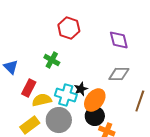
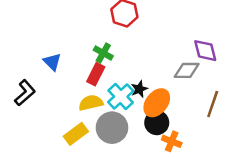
purple diamond: (119, 40) -> (205, 51), moved
red rectangle: (29, 88) -> (96, 74), moved
cyan cross: (66, 95) -> (121, 97), turned 30

